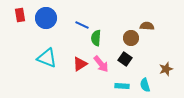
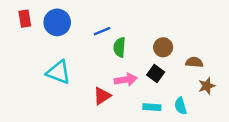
blue line: (82, 25) -> (102, 31), turned -48
brown semicircle: (147, 26) -> (194, 62), moved
red triangle: (80, 64) -> (102, 96), moved
pink arrow: (101, 64) -> (126, 80), turned -60

